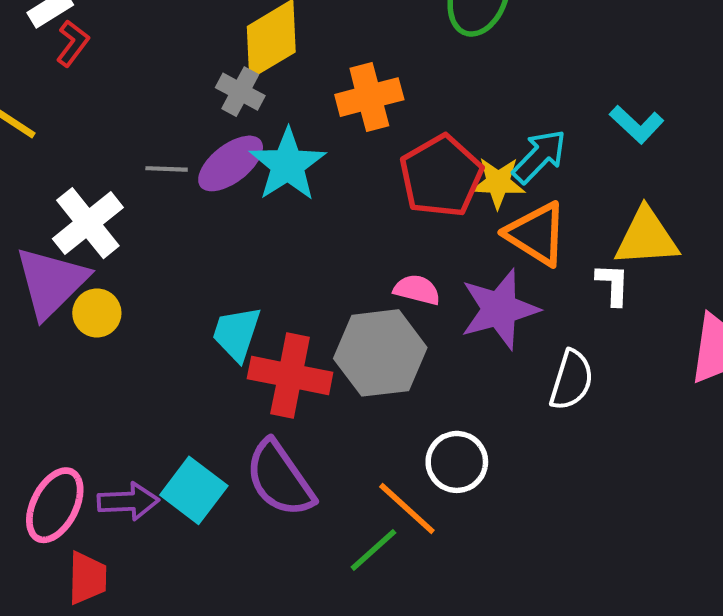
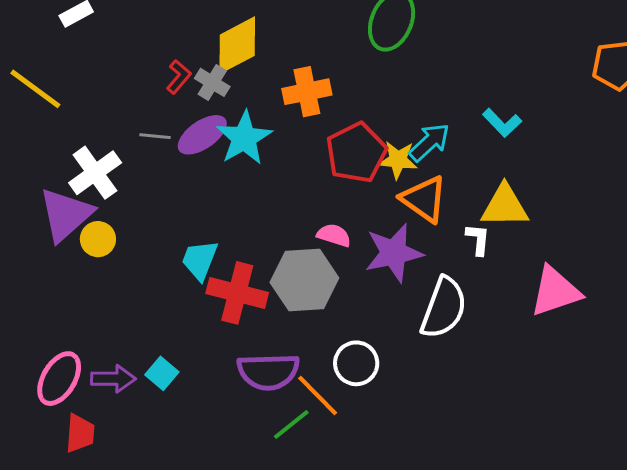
red L-shape: (73, 43) -> (179, 77), moved
white semicircle: (571, 380) -> (444, 308), size x1.4
purple semicircle: (280, 479) -> (268, 372), moved, turned -60
cyan square: (194, 490) -> (162, 373), size x0.7

